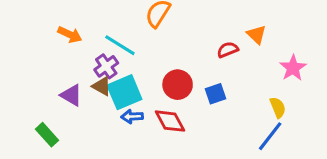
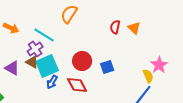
red semicircle: (228, 50) -> (115, 27), moved, turned -56
pink star: (293, 68) -> (159, 65), moved
blue arrow: (132, 116) -> (52, 82), turned -56

